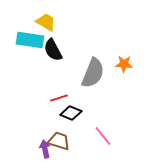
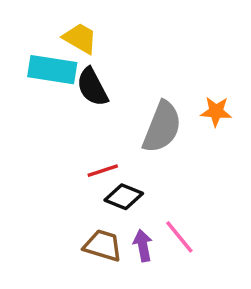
purple arrow: (45, 149) -> (143, 246), moved

